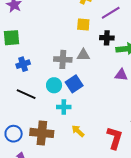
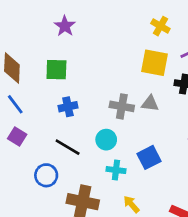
yellow square: (83, 25) -> (154, 63), size x1.5
blue square: (74, 84) -> (149, 157), moved
blue circle: (14, 134) -> (46, 175), moved

